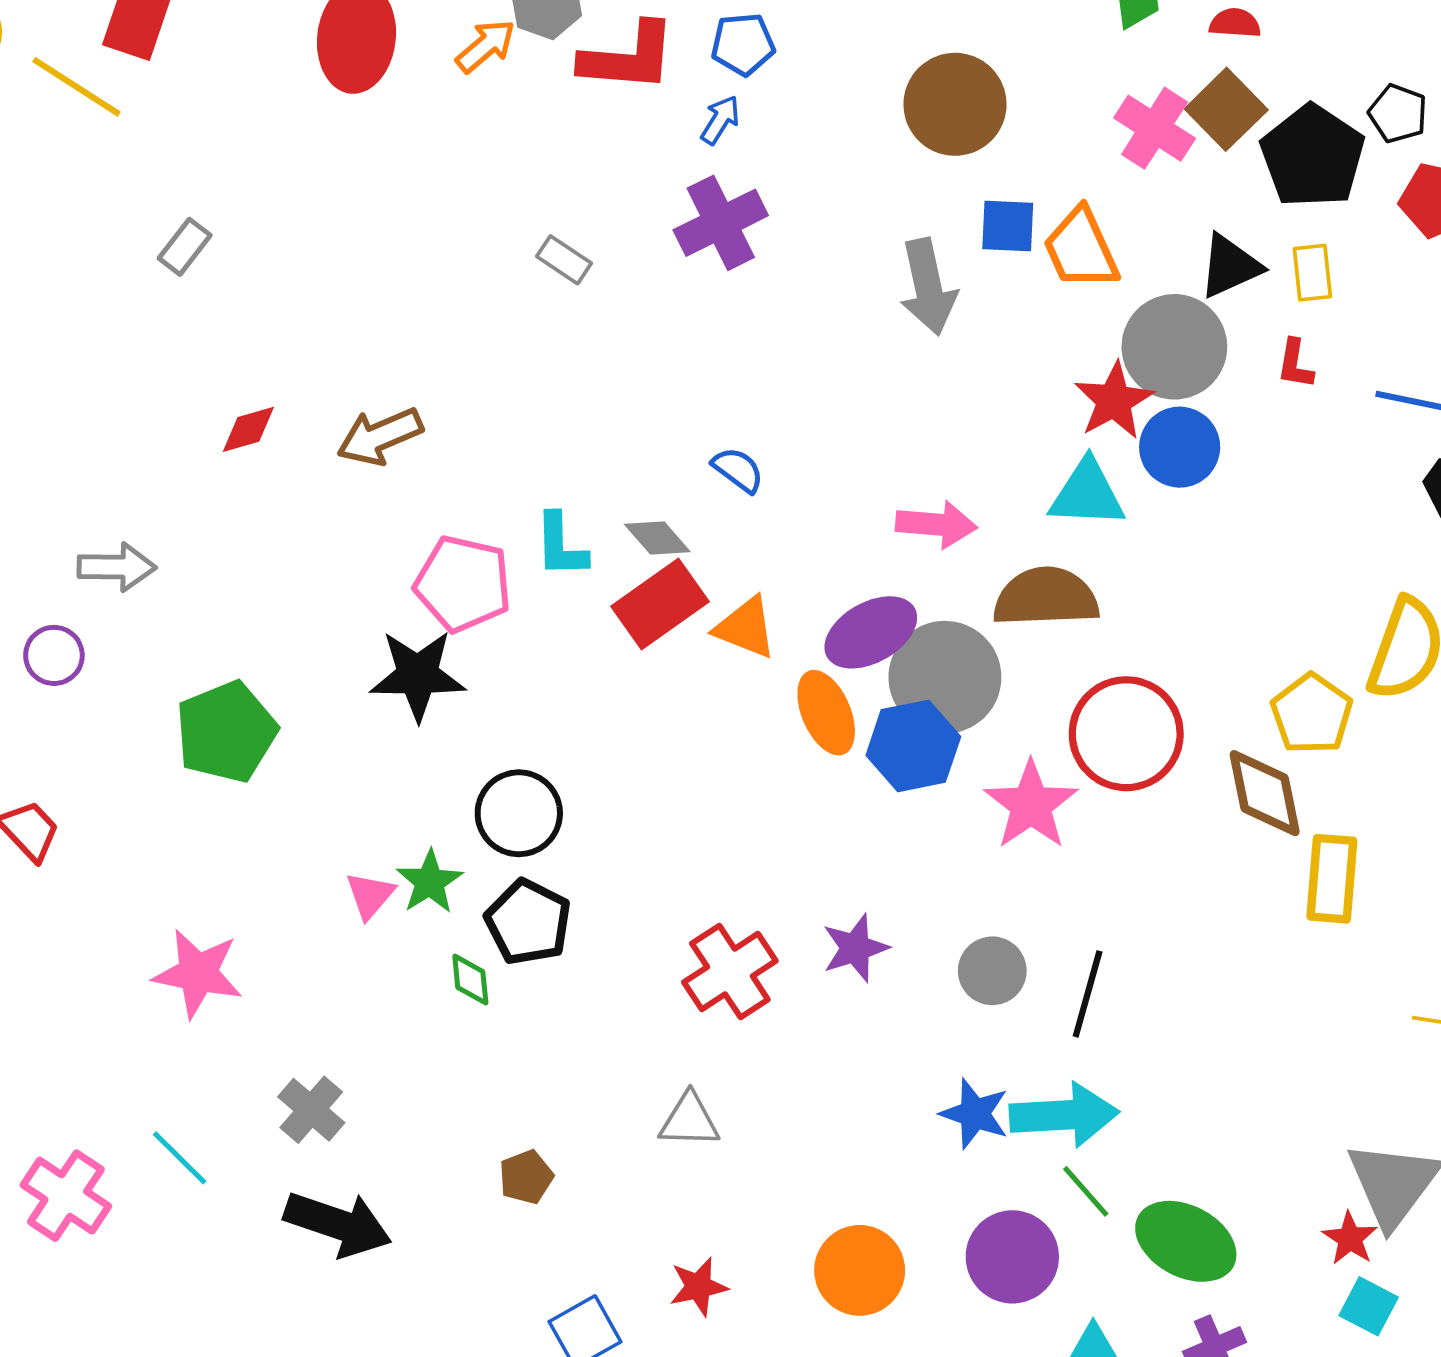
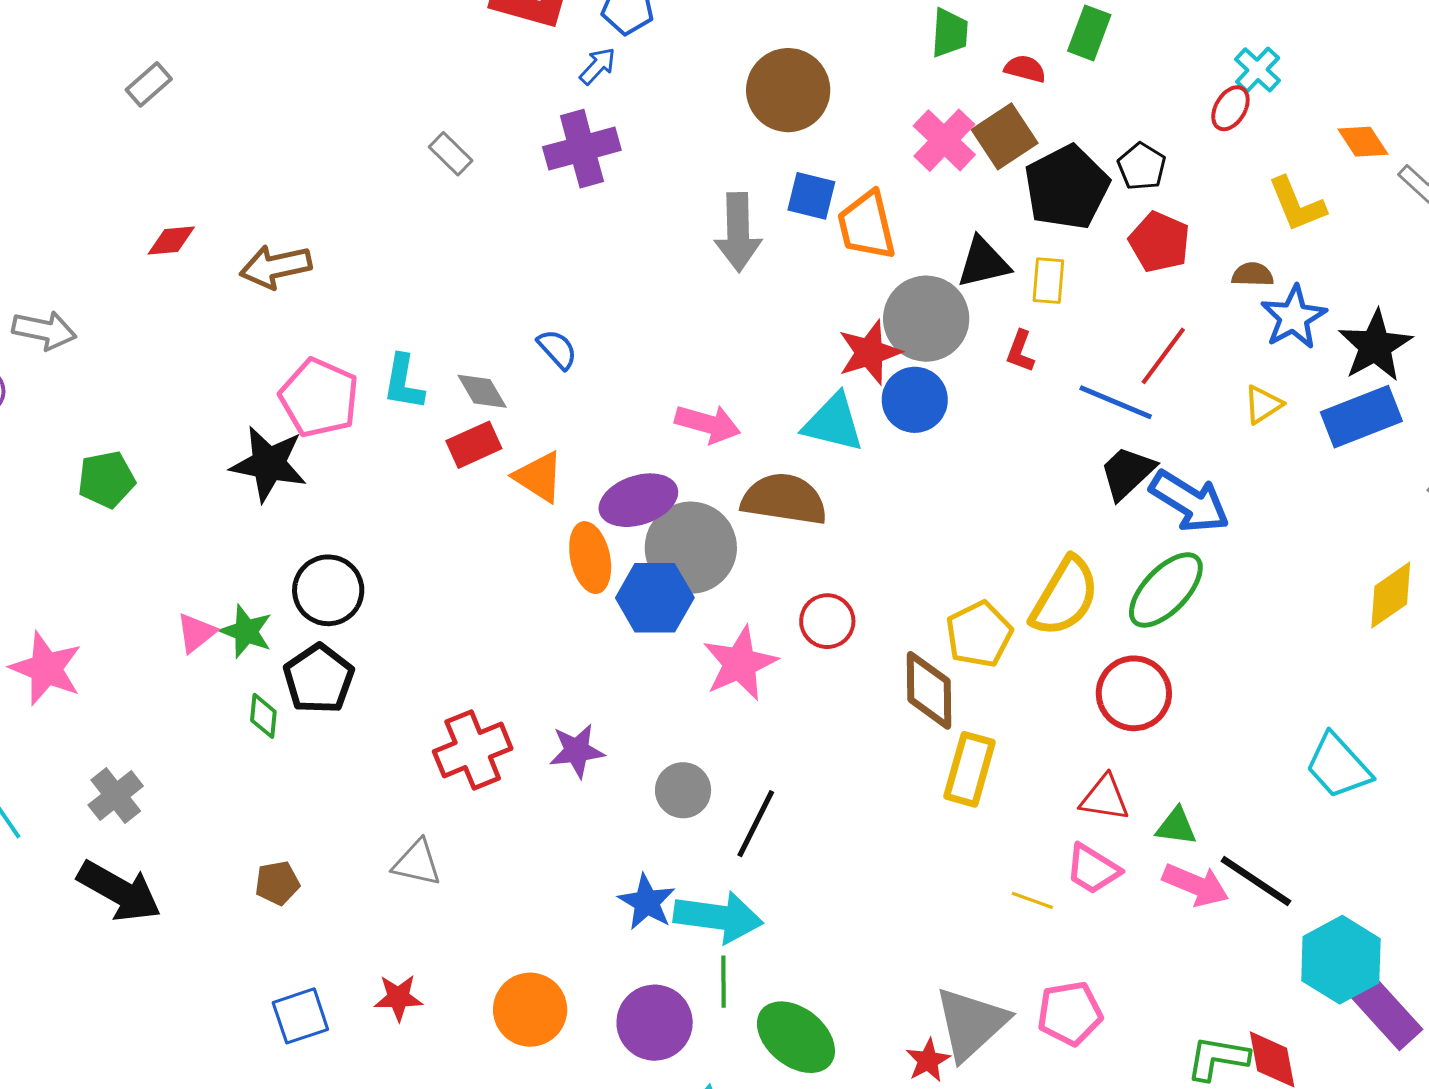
red rectangle: (660, 604) -> (474, 445), size x0.7
green pentagon: (226, 732) -> (106, 479), size x0.7
red circle: (1126, 734) -> (827, 621), size x0.6
green star: (430, 882) -> (246, 631), turned -30
green line: (1086, 1191) -> (724, 982), turned 30

